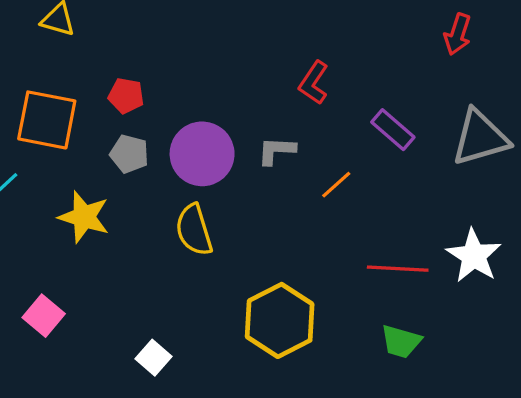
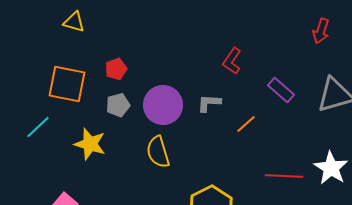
red pentagon: (126, 96) -> (116, 69), turned -30
gray pentagon: (129, 154) -> (118, 105), turned -30

